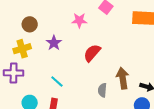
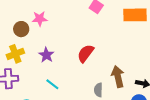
pink star: (79, 20) -> (40, 19), moved
purple star: (54, 43) -> (46, 55), moved

